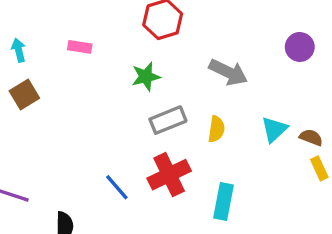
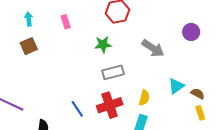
pink rectangle: (80, 47) -> (66, 22), turned 56
purple circle: (300, 47) -> (191, 32), moved
yellow semicircle: (216, 129) -> (144, 98), moved

